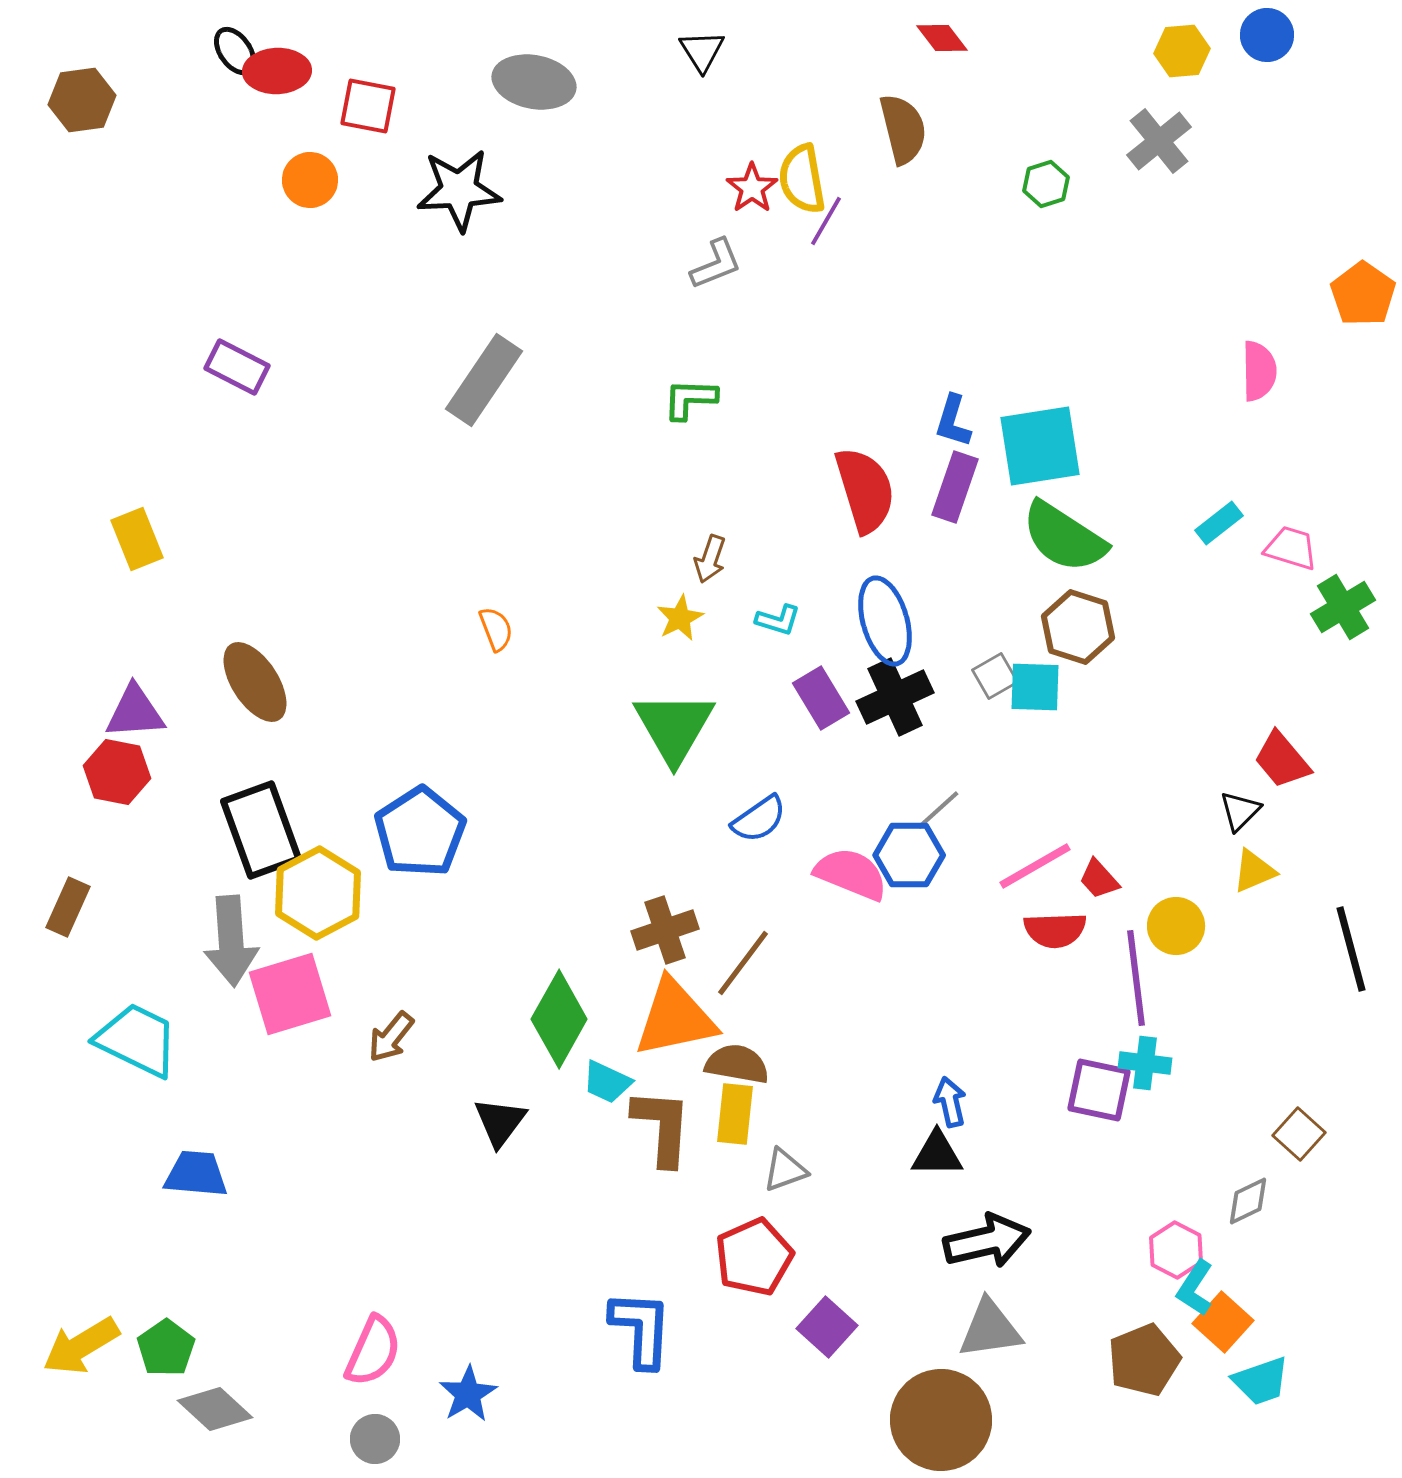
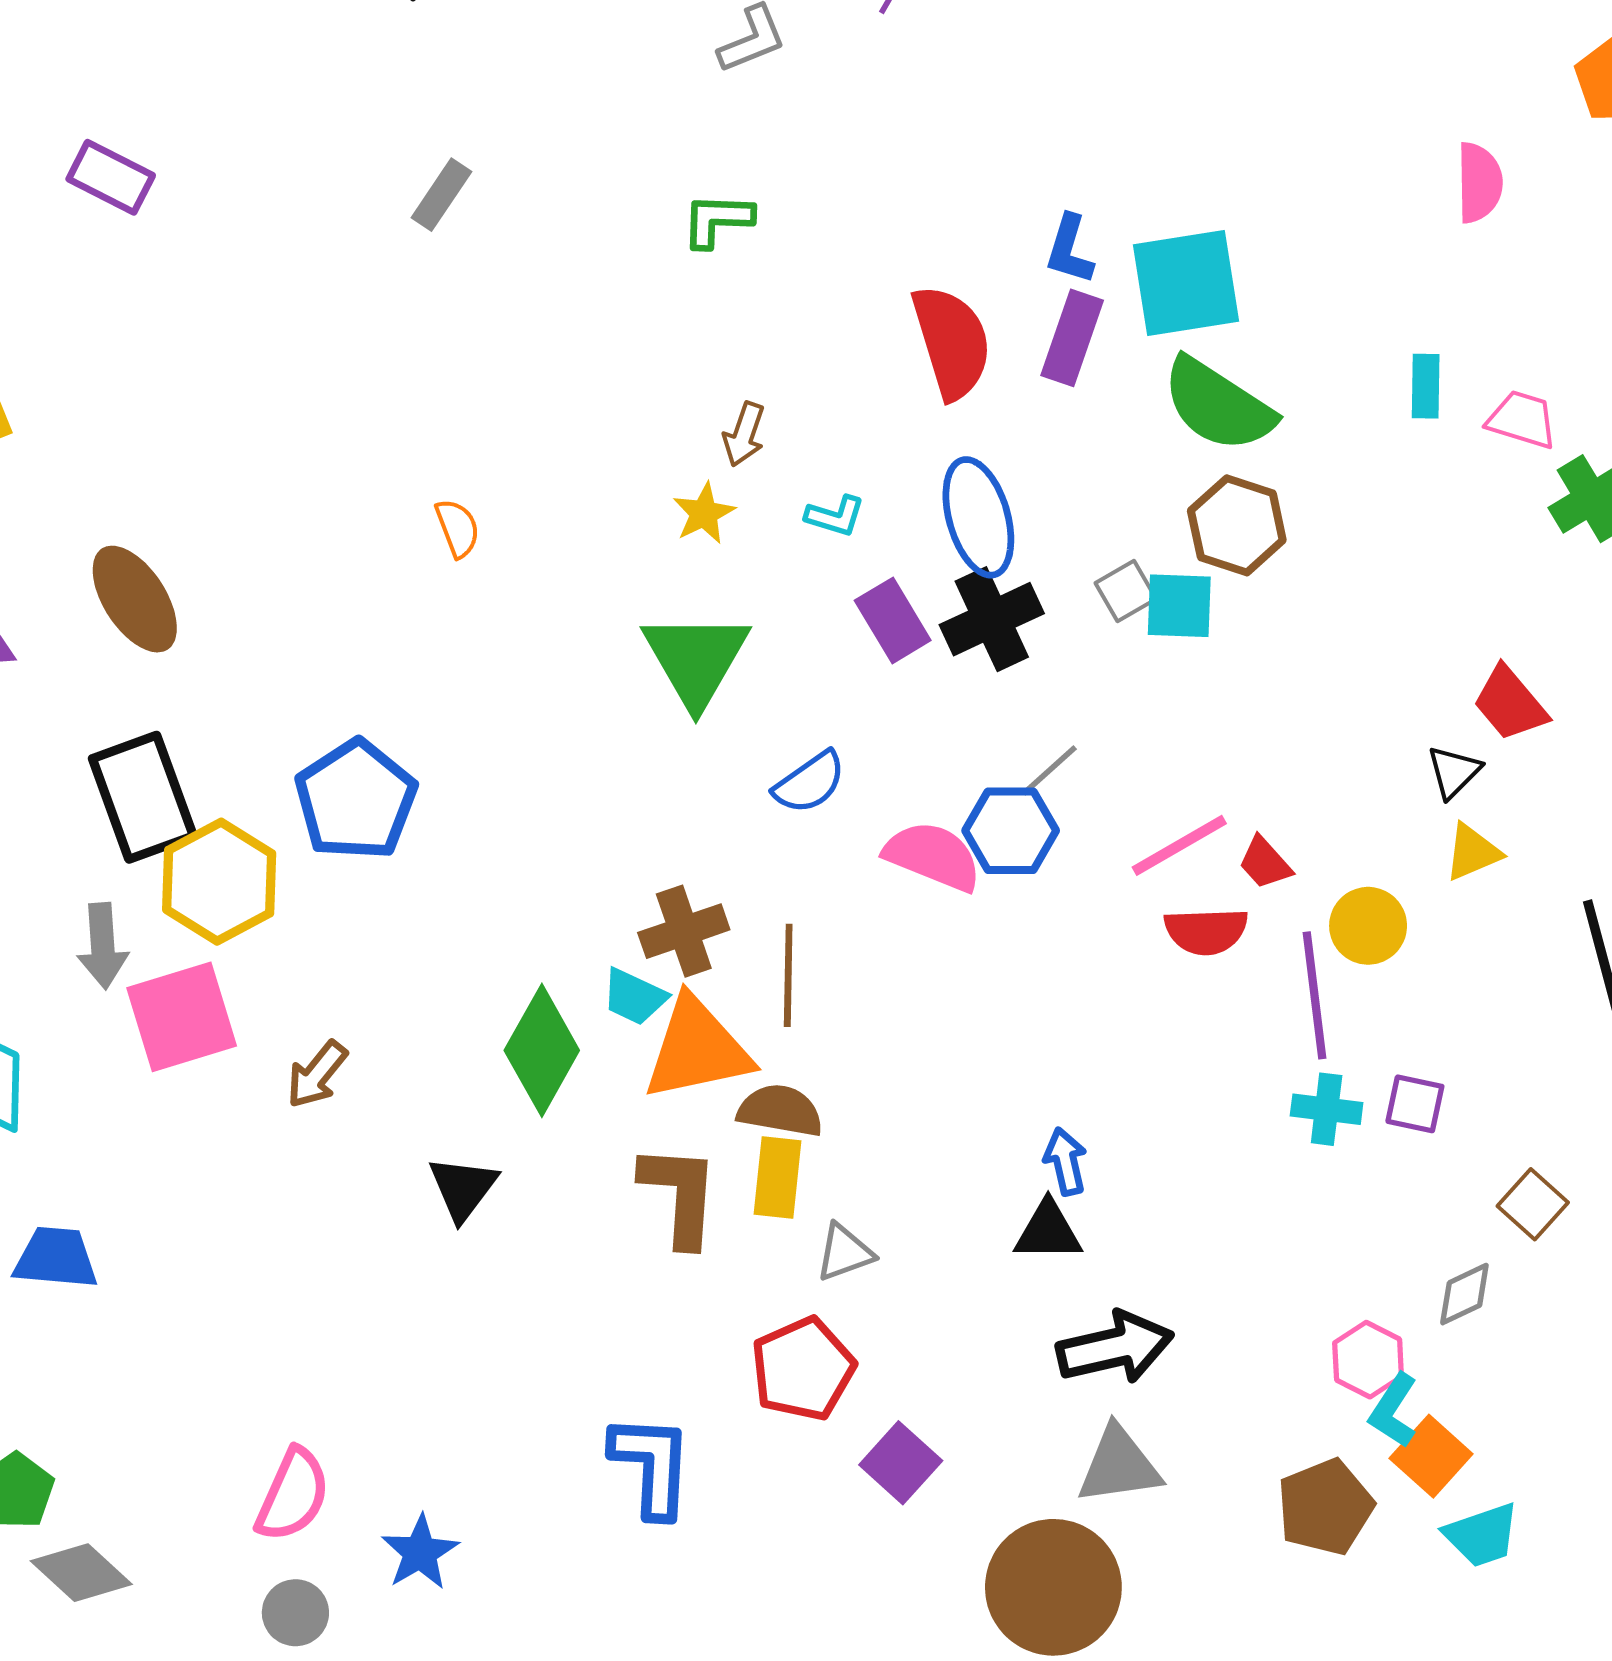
gray rectangle: (484, 380) -> (441, 195), size x0.6
cyan rectangle: (1219, 523) -> (1426, 386), turned -51
gray arrow: (231, 941) -> (103, 946), size x0.7
brown line: (743, 963) -> (788, 975), turned -36
cyan trapezoid: (607, 1082) -> (634, 997), moved
purple square: (1099, 1090) -> (1415, 1104), moved, size x0.7

